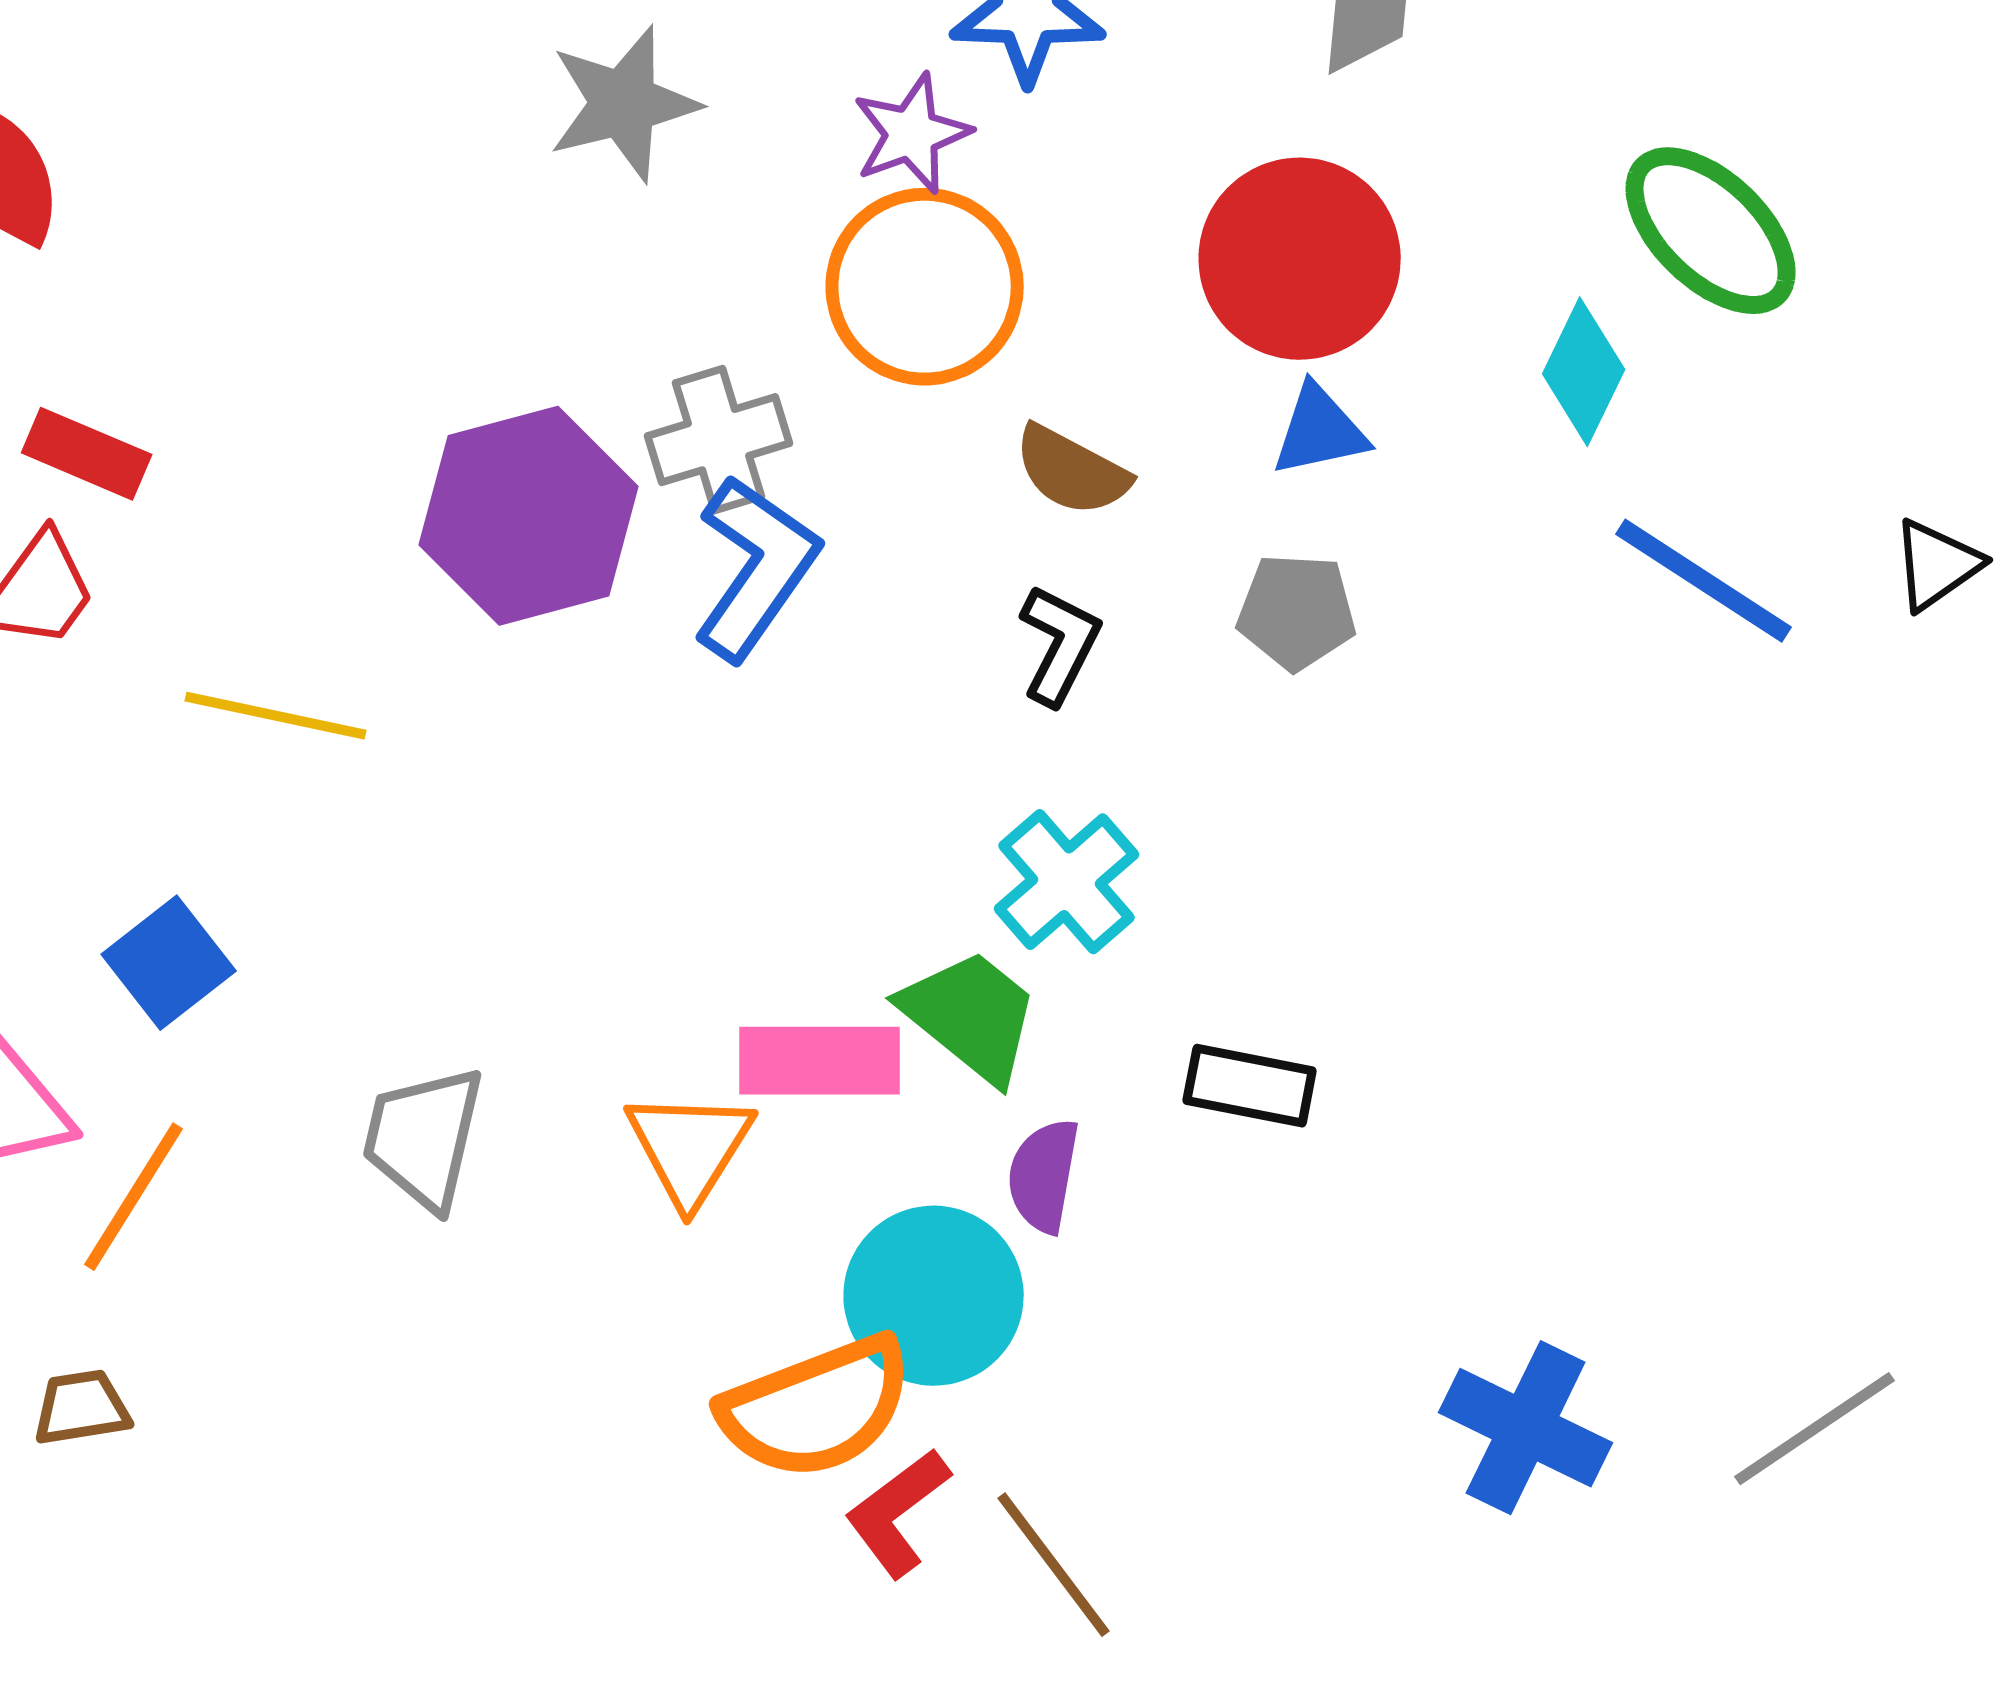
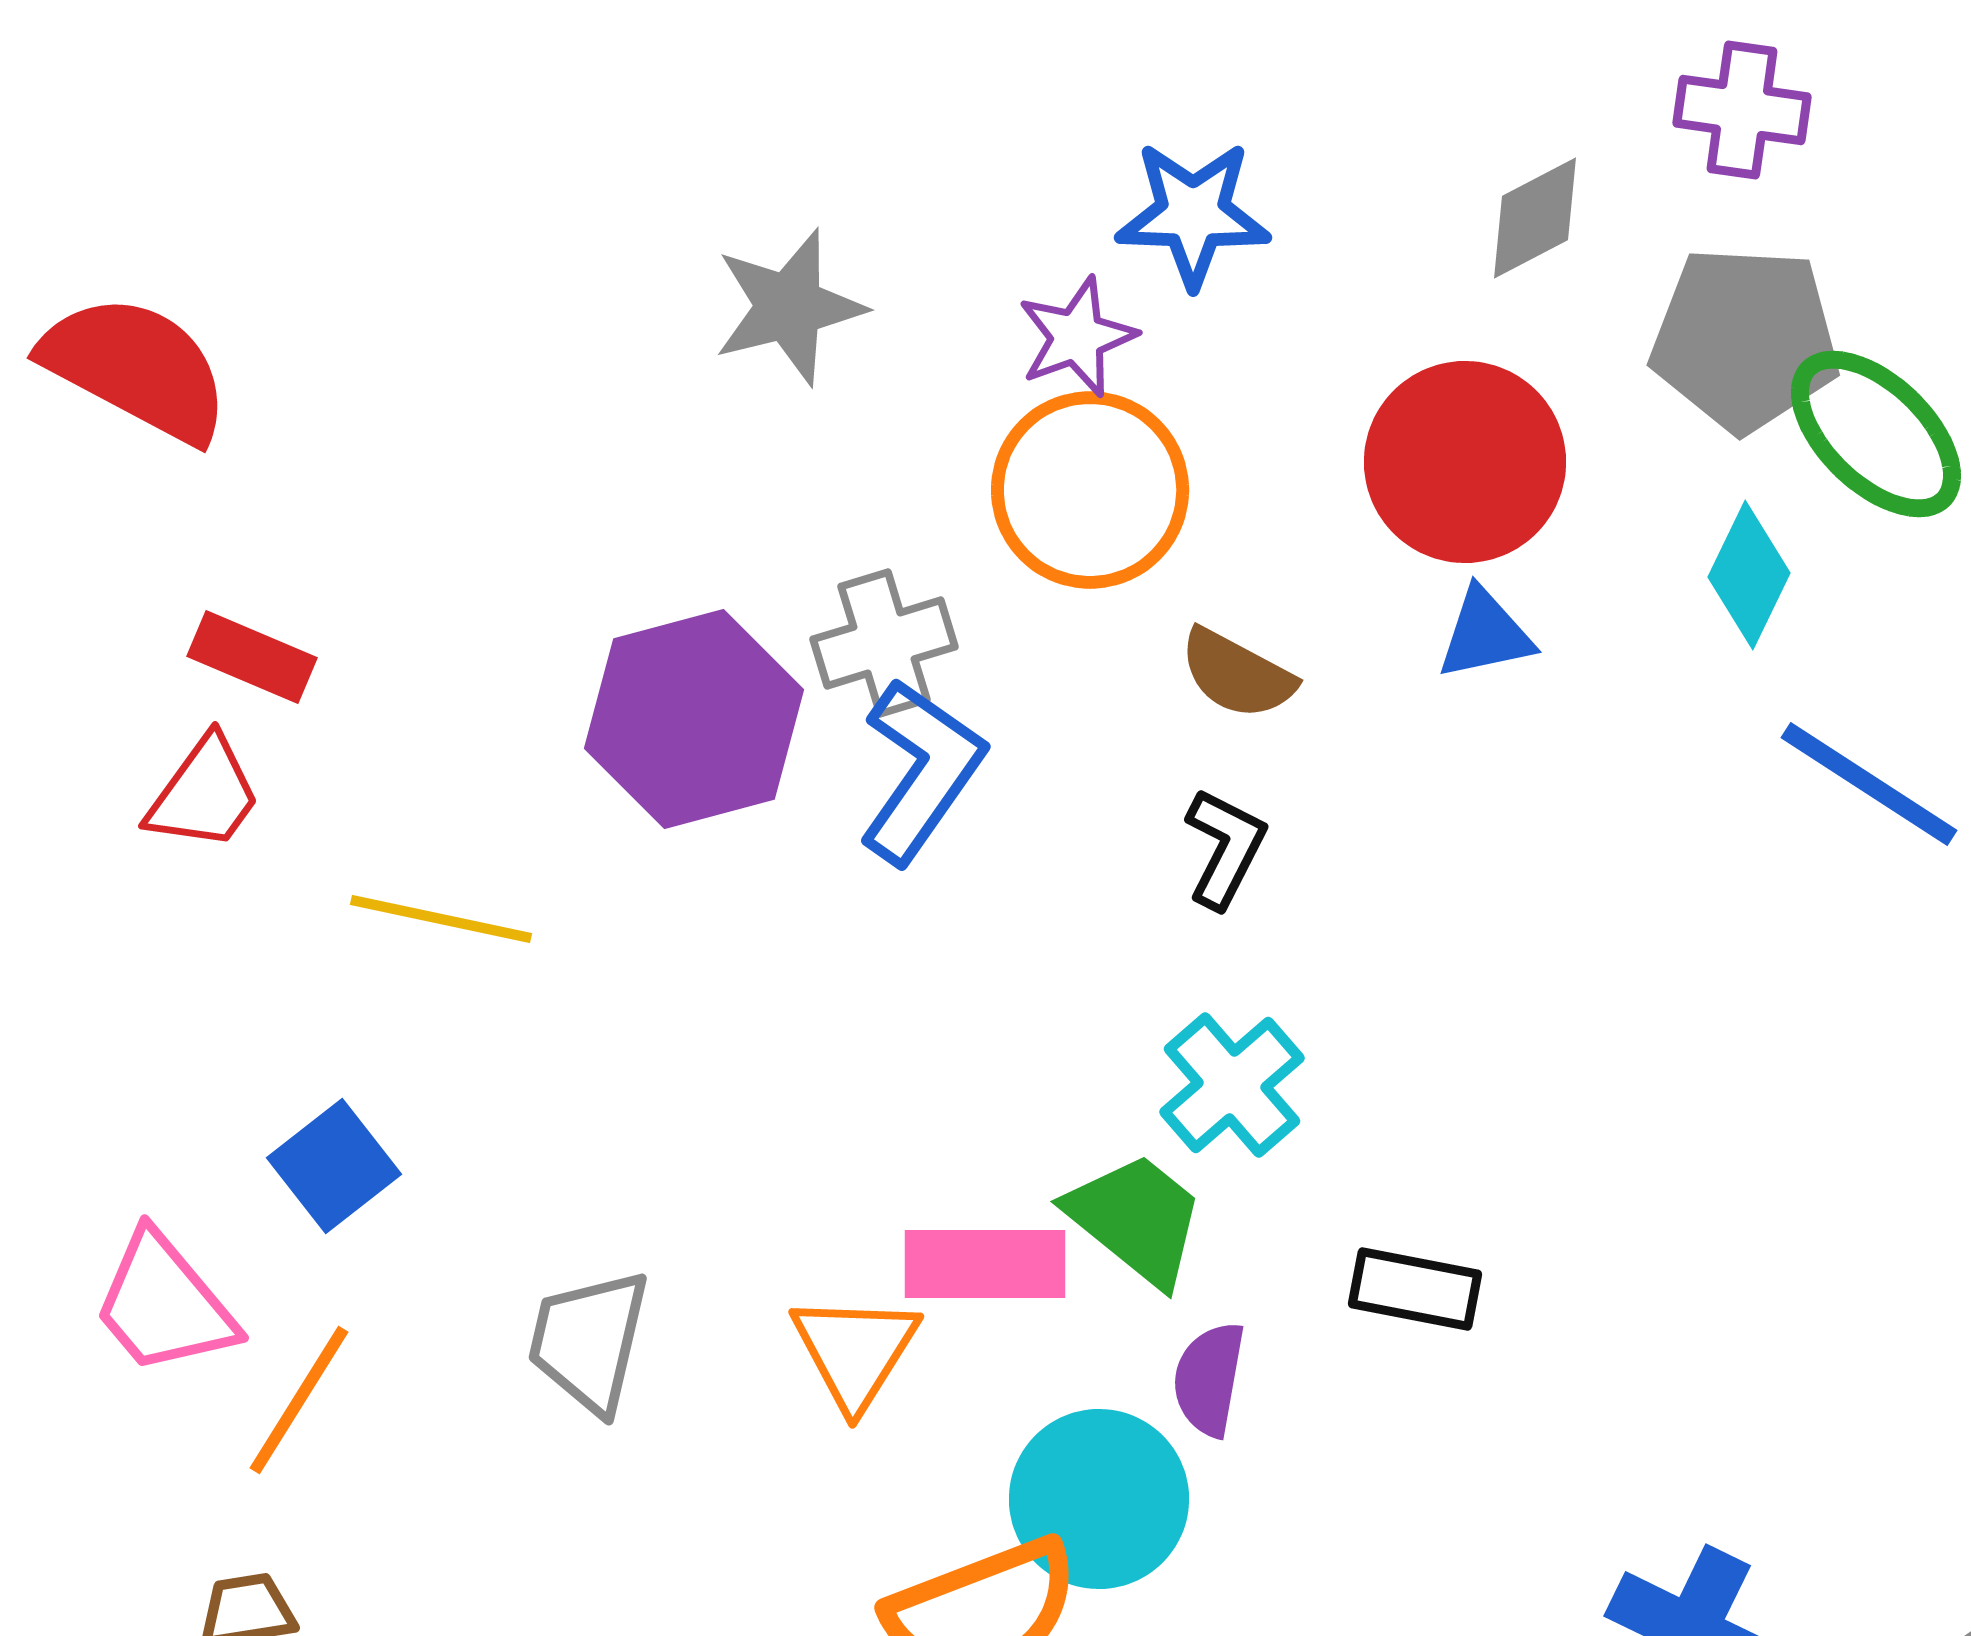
gray pentagon: (1297, 612) -> (1745, 339), moved, size x1.6

